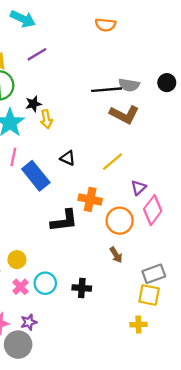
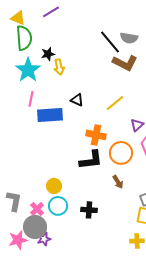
black line: (107, 90) -> (110, 42), turned 55
blue rectangle: (36, 176) -> (50, 115), turned -55
black L-shape: (64, 221) -> (91, 160), moved
yellow circle: (17, 260) -> (54, 186), moved
gray circle: (18, 345) -> (35, 227), moved

